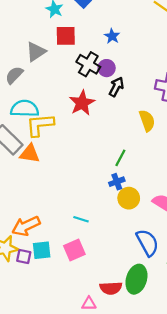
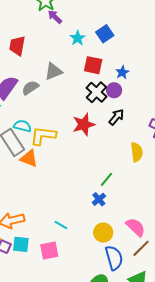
red square: (66, 36) -> (93, 65), moved
purple circle: (107, 68) -> (114, 90), moved
cyan semicircle: (25, 109) -> (22, 126), moved, size x0.7
blue cross: (117, 182) -> (99, 199), turned -32
yellow circle: (129, 198) -> (103, 233), moved

